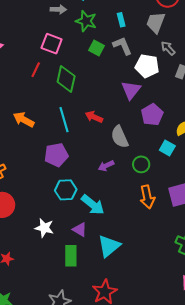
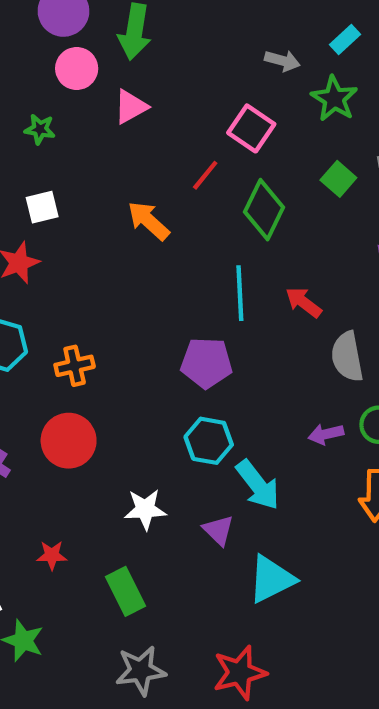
green square: (96, 48) -> (338, 179), moved
orange arrow: (24, 120) -> (149, 221), moved
purple arrow: (106, 166) -> (326, 434), moved
white star: (44, 228) -> (145, 509), turned -30
green rectangle: (71, 256) -> (126, 591), moved, turned -40

